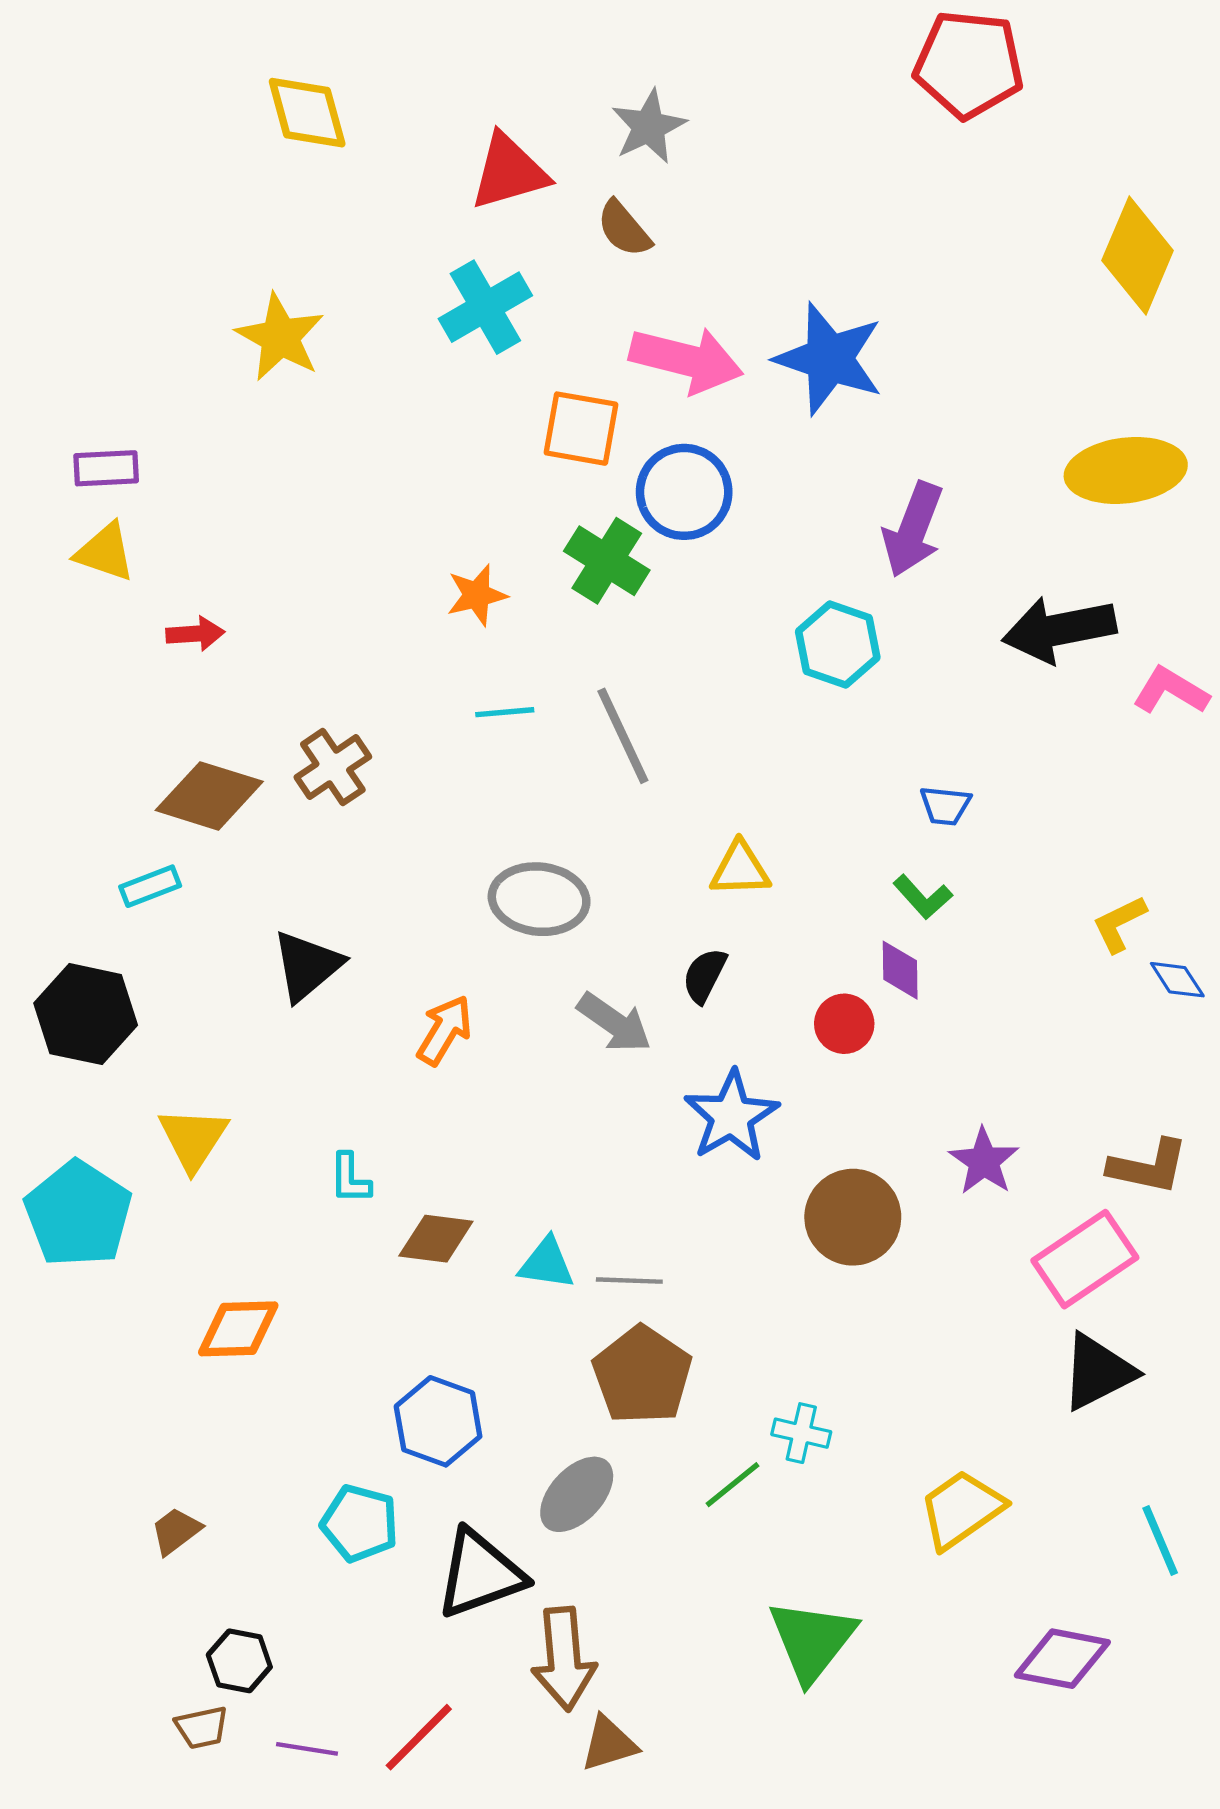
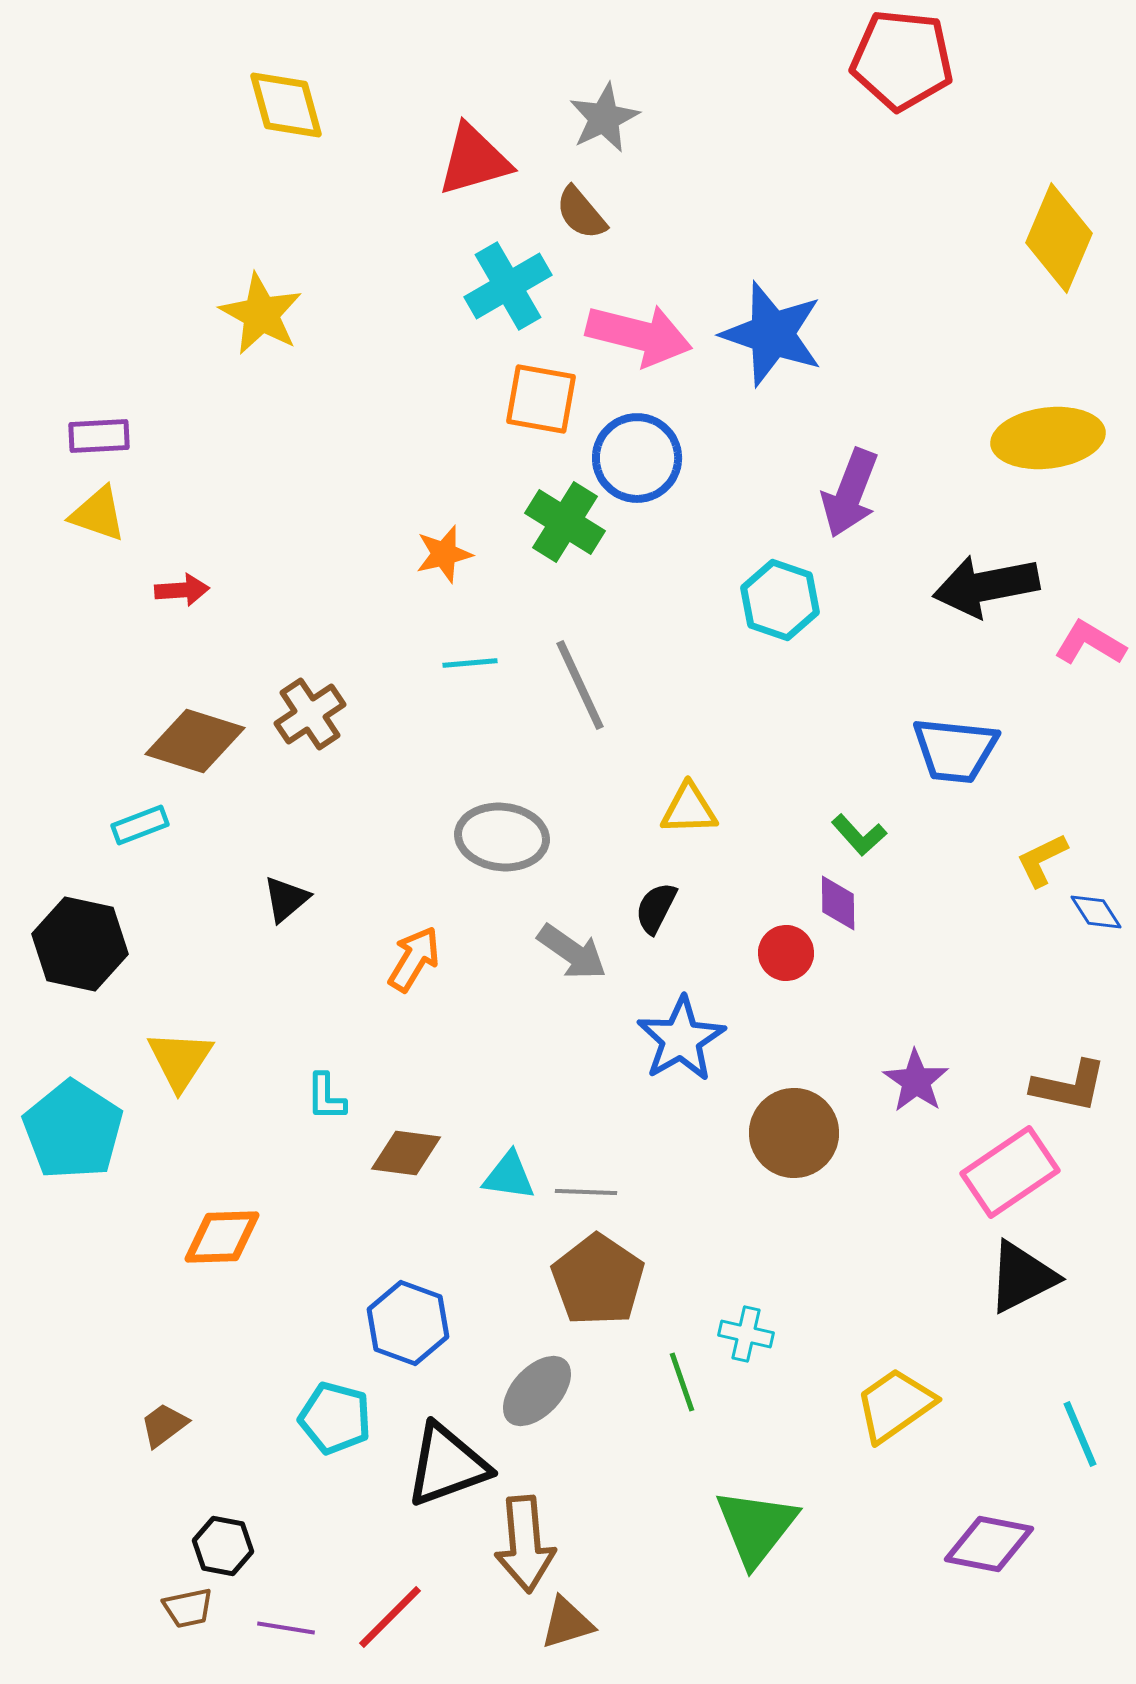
cyan cross: (485, 307) -> (508, 286), moved
blue trapezoid: (945, 806) -> (955, 750), moved, size x1.8
black triangle: (307, 966) -> (286, 899), size x0.7
green line: (732, 1485) -> (682, 1382), turned -70

